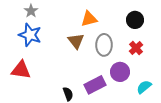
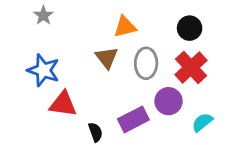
blue star: (30, 35) -> (43, 70), moved
red cross: (136, 48) -> (191, 67), size x1.6
red triangle: (21, 70) -> (63, 104), moved

